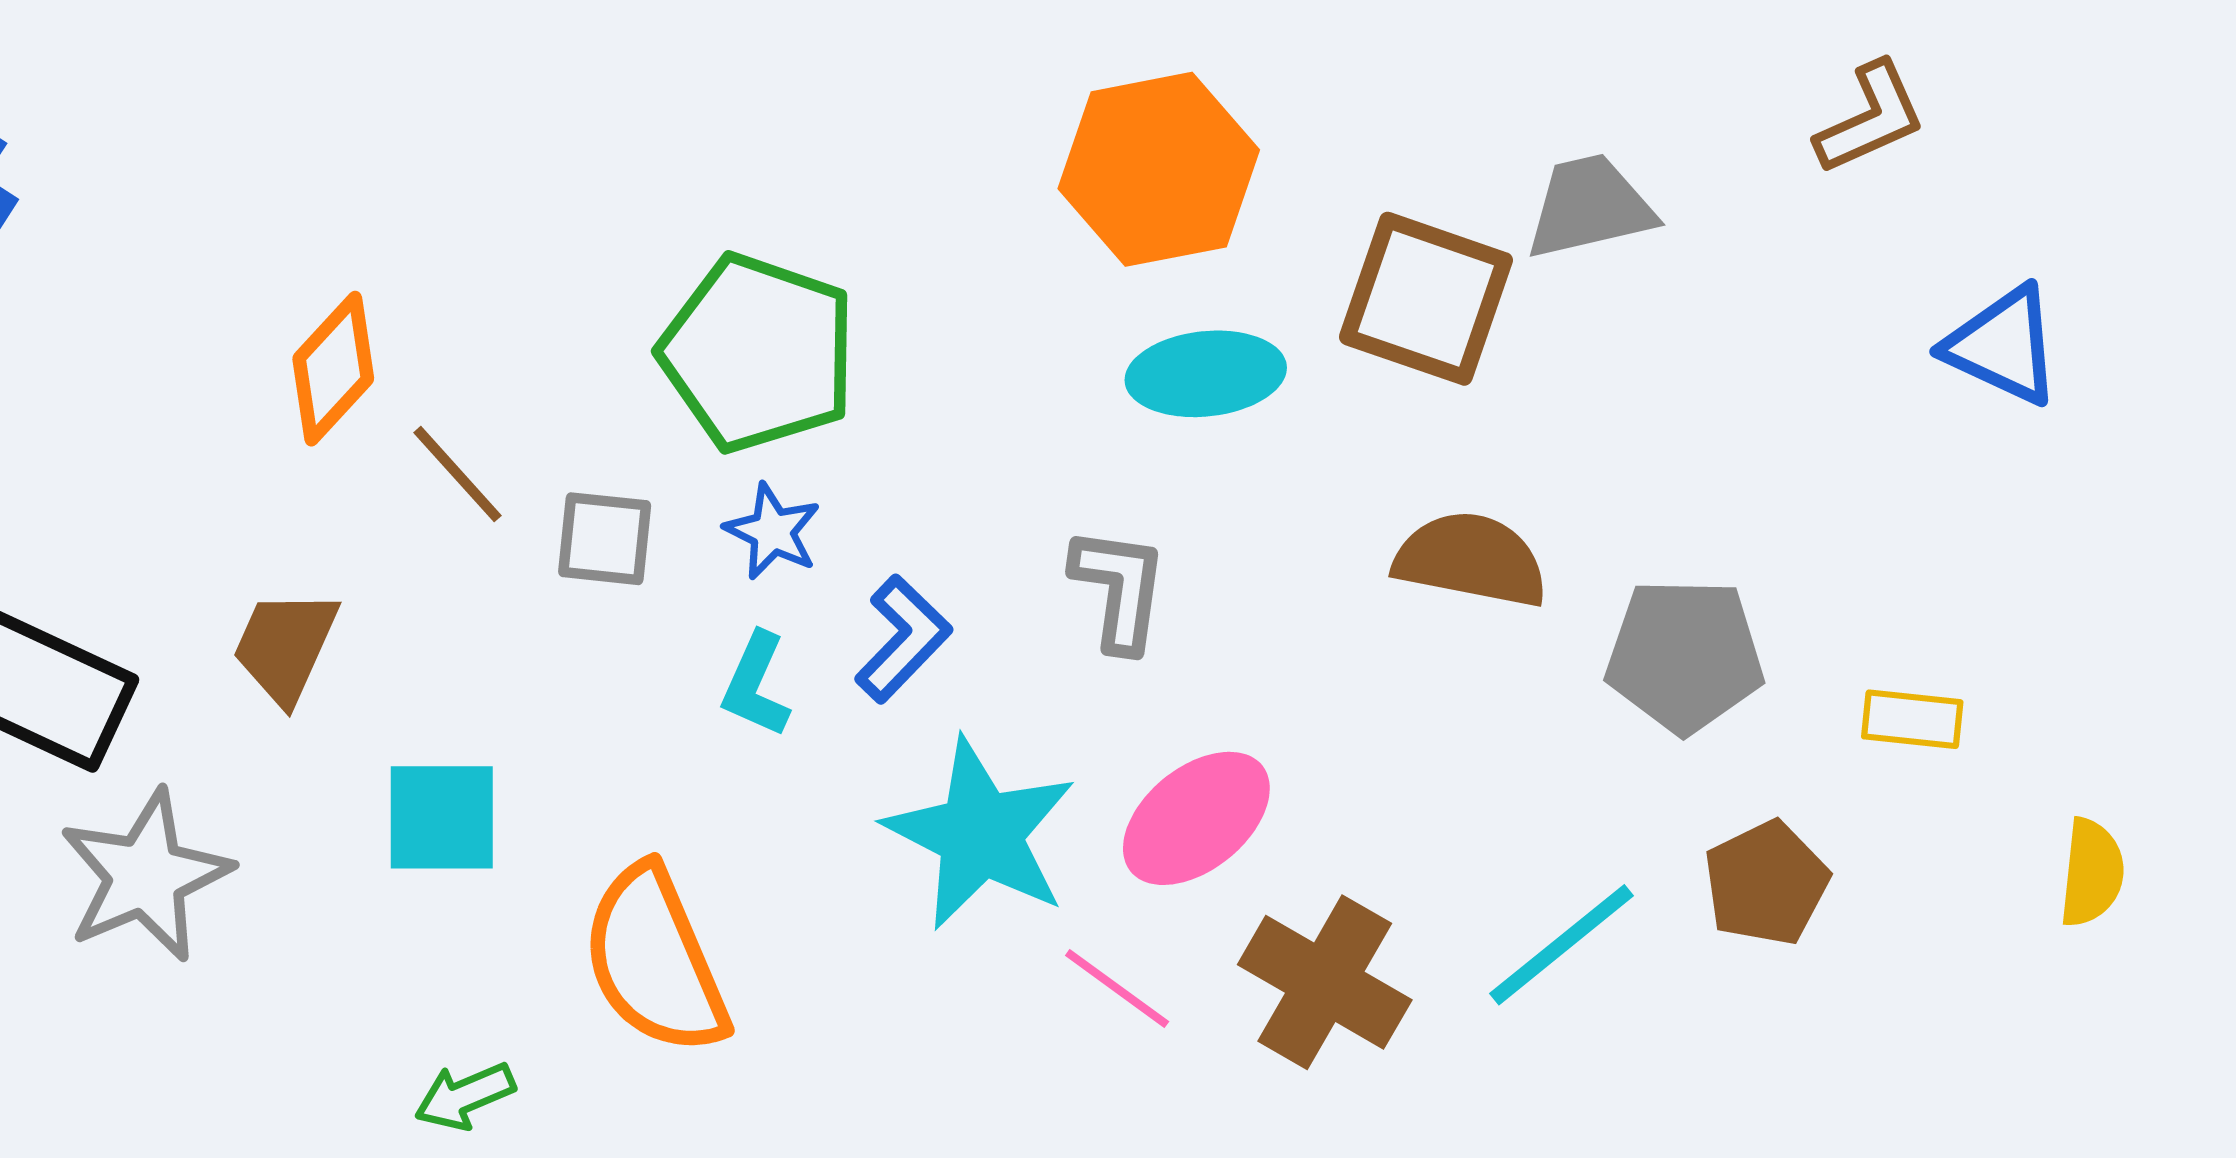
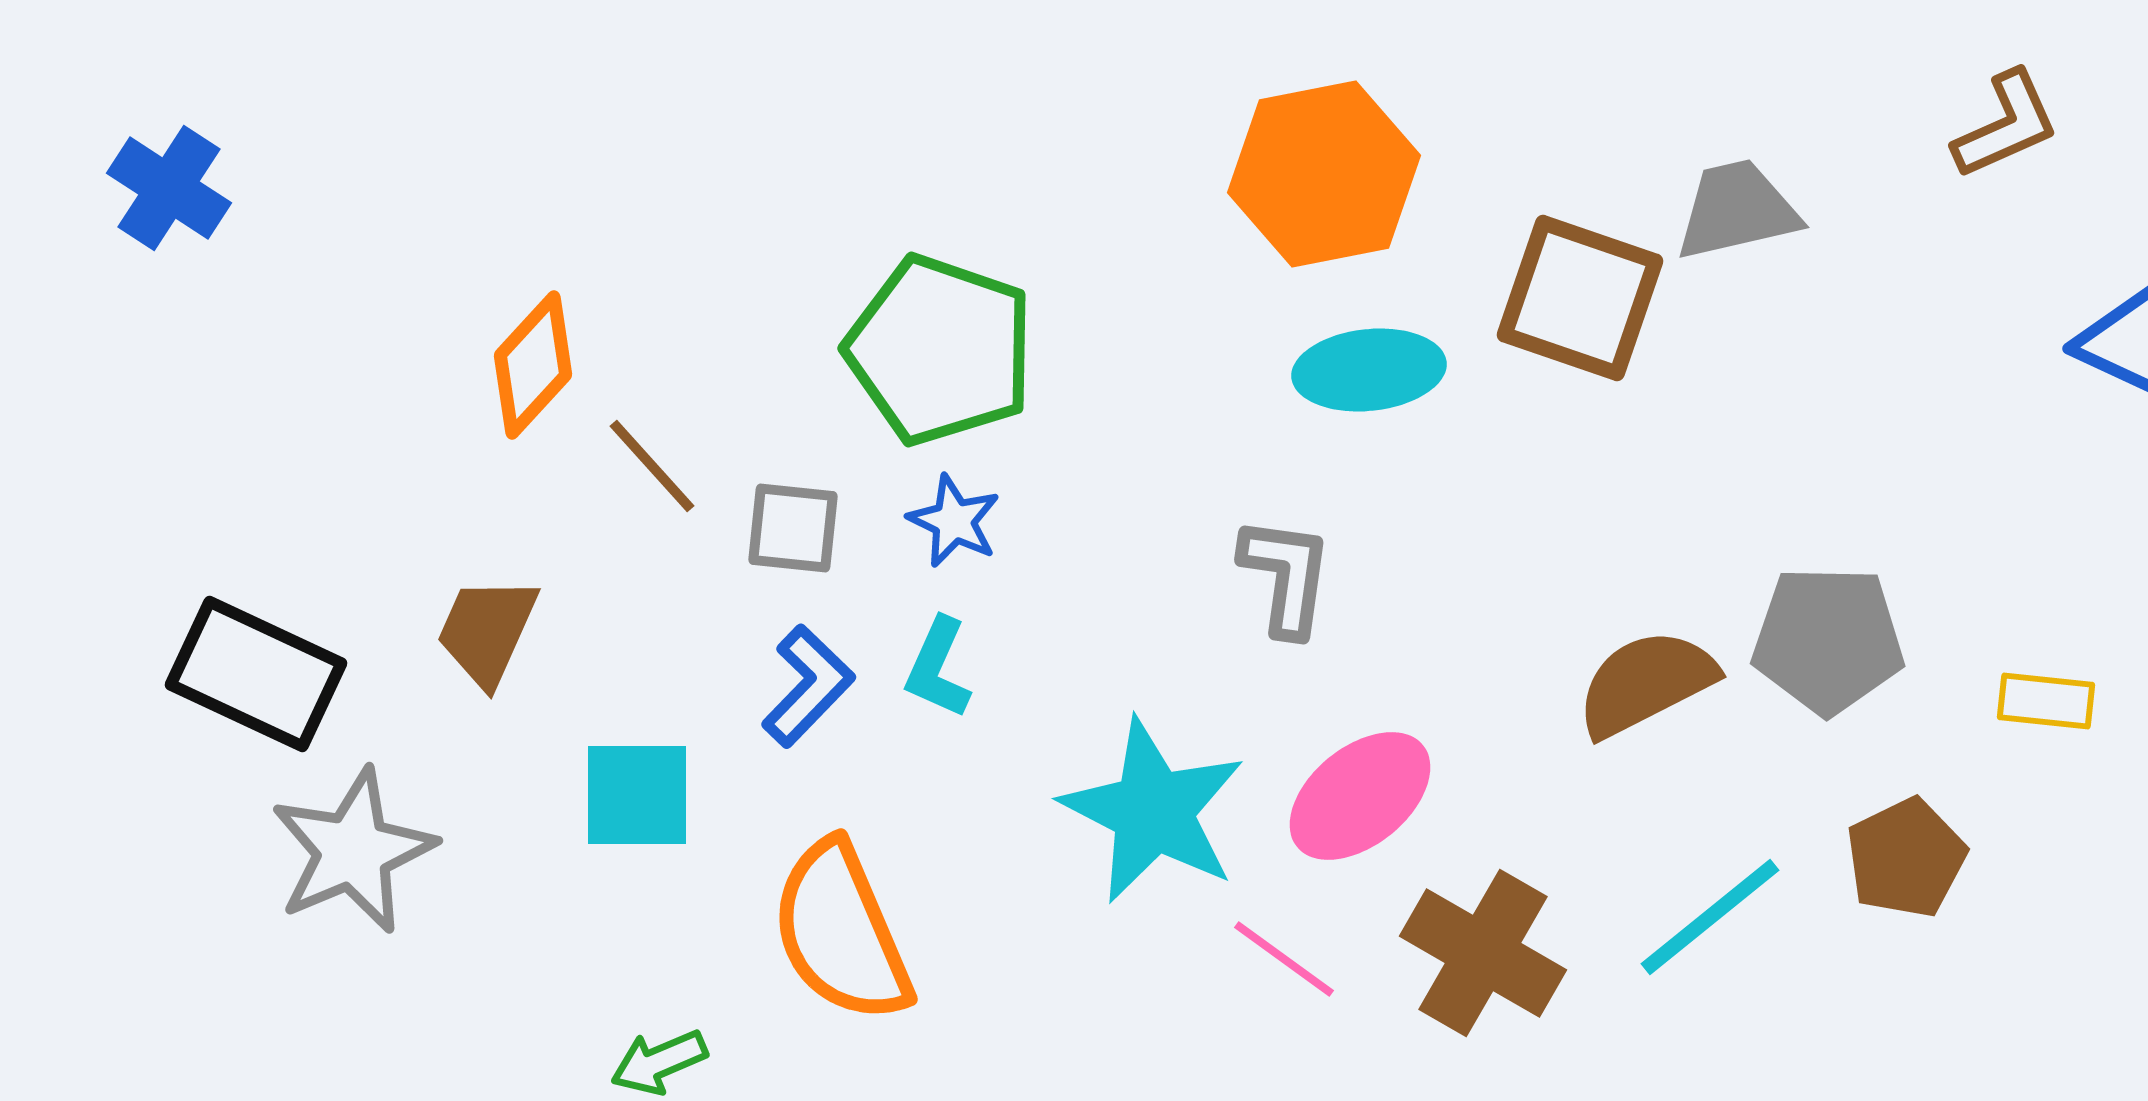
brown semicircle: (1471, 560) -> (1646, 683), moved, turned -38
blue L-shape: (903, 639) -> (808, 686), moved

